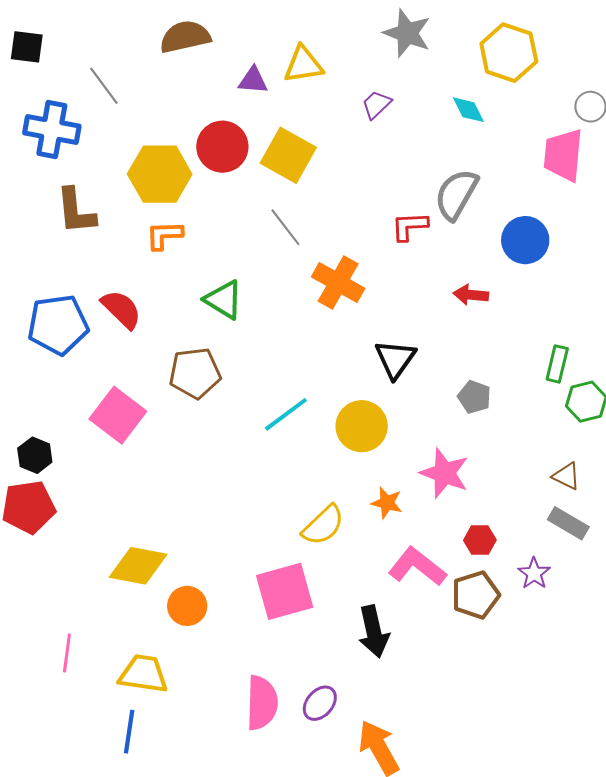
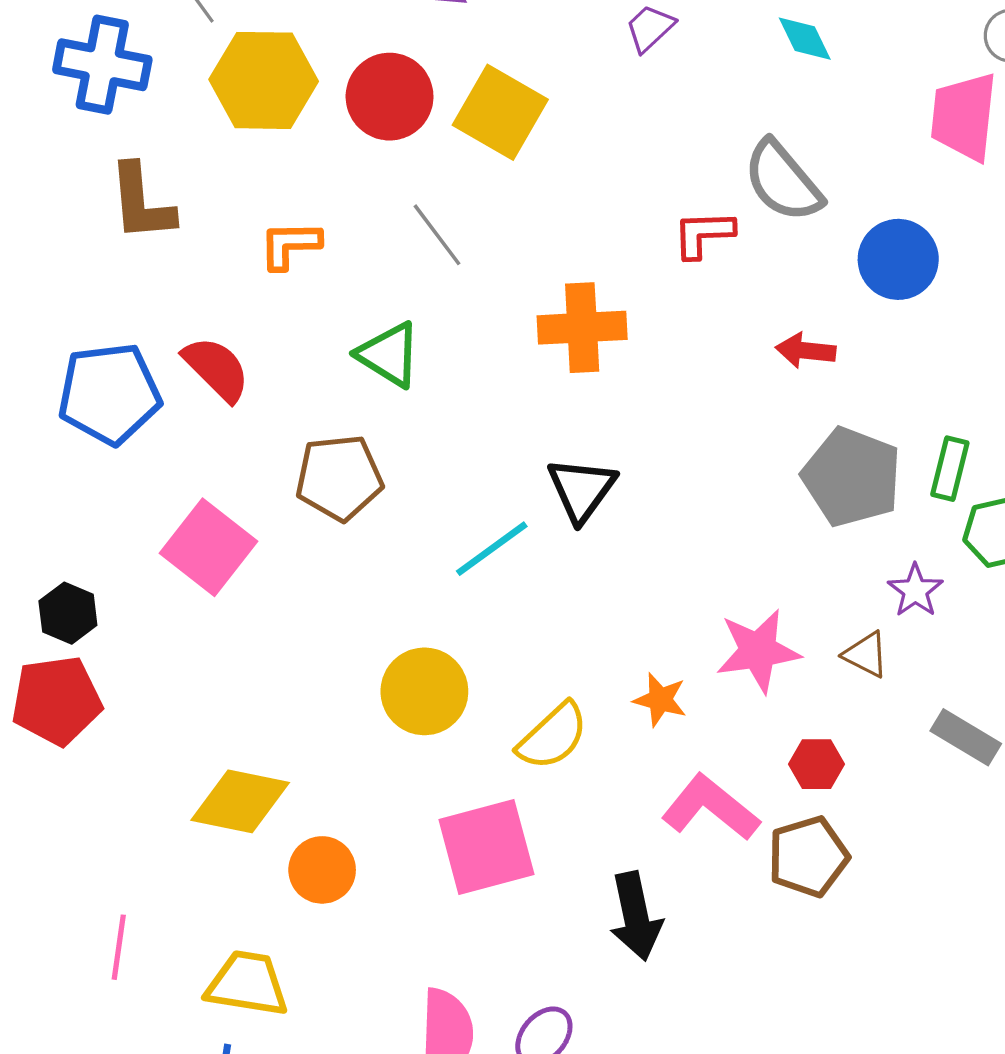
yellow hexagon: (160, 174) -> (264, 80), moved
gray semicircle: (456, 194) -> (783, 181), turned -70
gray line: (285, 227) -> (437, 235), moved
orange cross: (338, 283) -> (582, 328), turned -33
black triangle: (395, 359) -> (582, 489), moved
gray pentagon: (474, 397) -> (852, 477), moved, size x1.8
yellow circle: (362, 426) -> (424, 691), moved
pink star: (444, 473) -> (758, 651), turned -30
brown triangle: (566, 476) -> (866, 655), moved
purple star: (534, 573) -> (915, 591), moved

